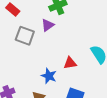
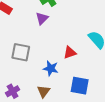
gray square: (25, 36) -> (21, 52), moved

